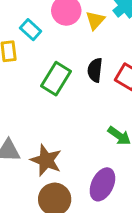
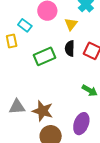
yellow triangle: (95, 20) -> (71, 24), moved
green rectangle: (56, 79) -> (44, 56), turned 40

